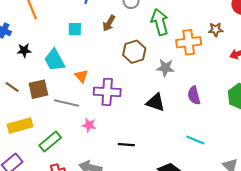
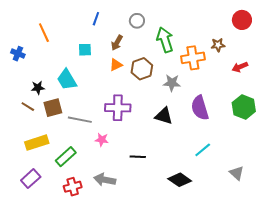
black star: (24, 50) -> (38, 88), moved
orange triangle: (81, 76) -> (116, 65), moved, turned 48
purple semicircle: (194, 95) -> (200, 108), size x1.4
cyan line: (195, 140) -> (203, 150), turned -60

